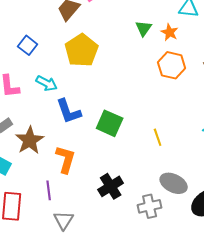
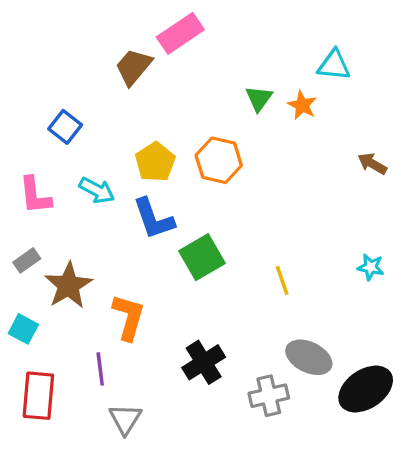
yellow pentagon: (82, 50) -> (155, 162), moved, size x0.7
orange hexagon: (172, 65) -> (219, 160), moved
blue L-shape: (69, 111) -> (154, 219), moved
green square: (110, 123) -> (202, 257), turned 36

